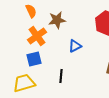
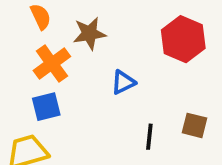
black line: (61, 76) -> (149, 137), moved

